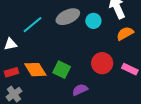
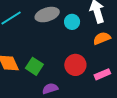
pink rectangle: (130, 69) -> (102, 74), turned -56

